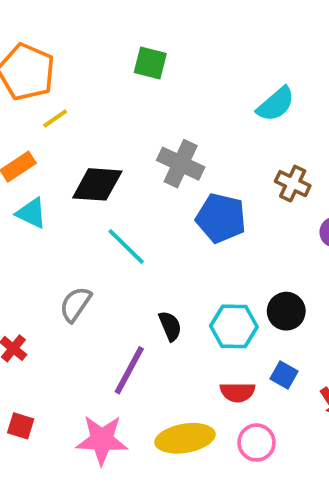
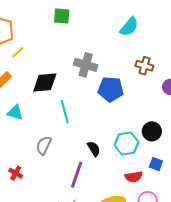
cyan triangle: (31, 213) -> (15, 113), moved
cyan line: (126, 247) -> (65, 112), turned 40

